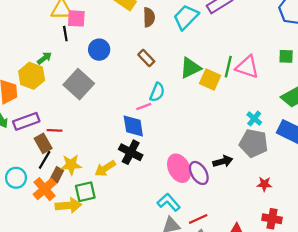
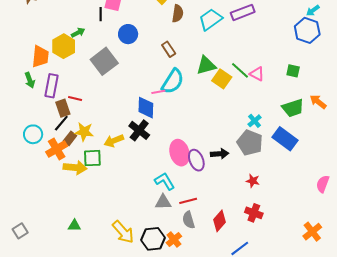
green line: (228, 67) -> (240, 70), turned -72
pink triangle: (247, 67) -> (257, 74), size x0.7
cyan semicircle: (157, 92) -> (173, 81), size x1.5
purple rectangle: (26, 121) -> (51, 86), turned -70

